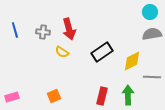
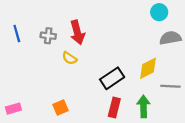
cyan circle: (150, 12) -> (159, 12), moved
black rectangle: (102, 52) -> (112, 78), moved

